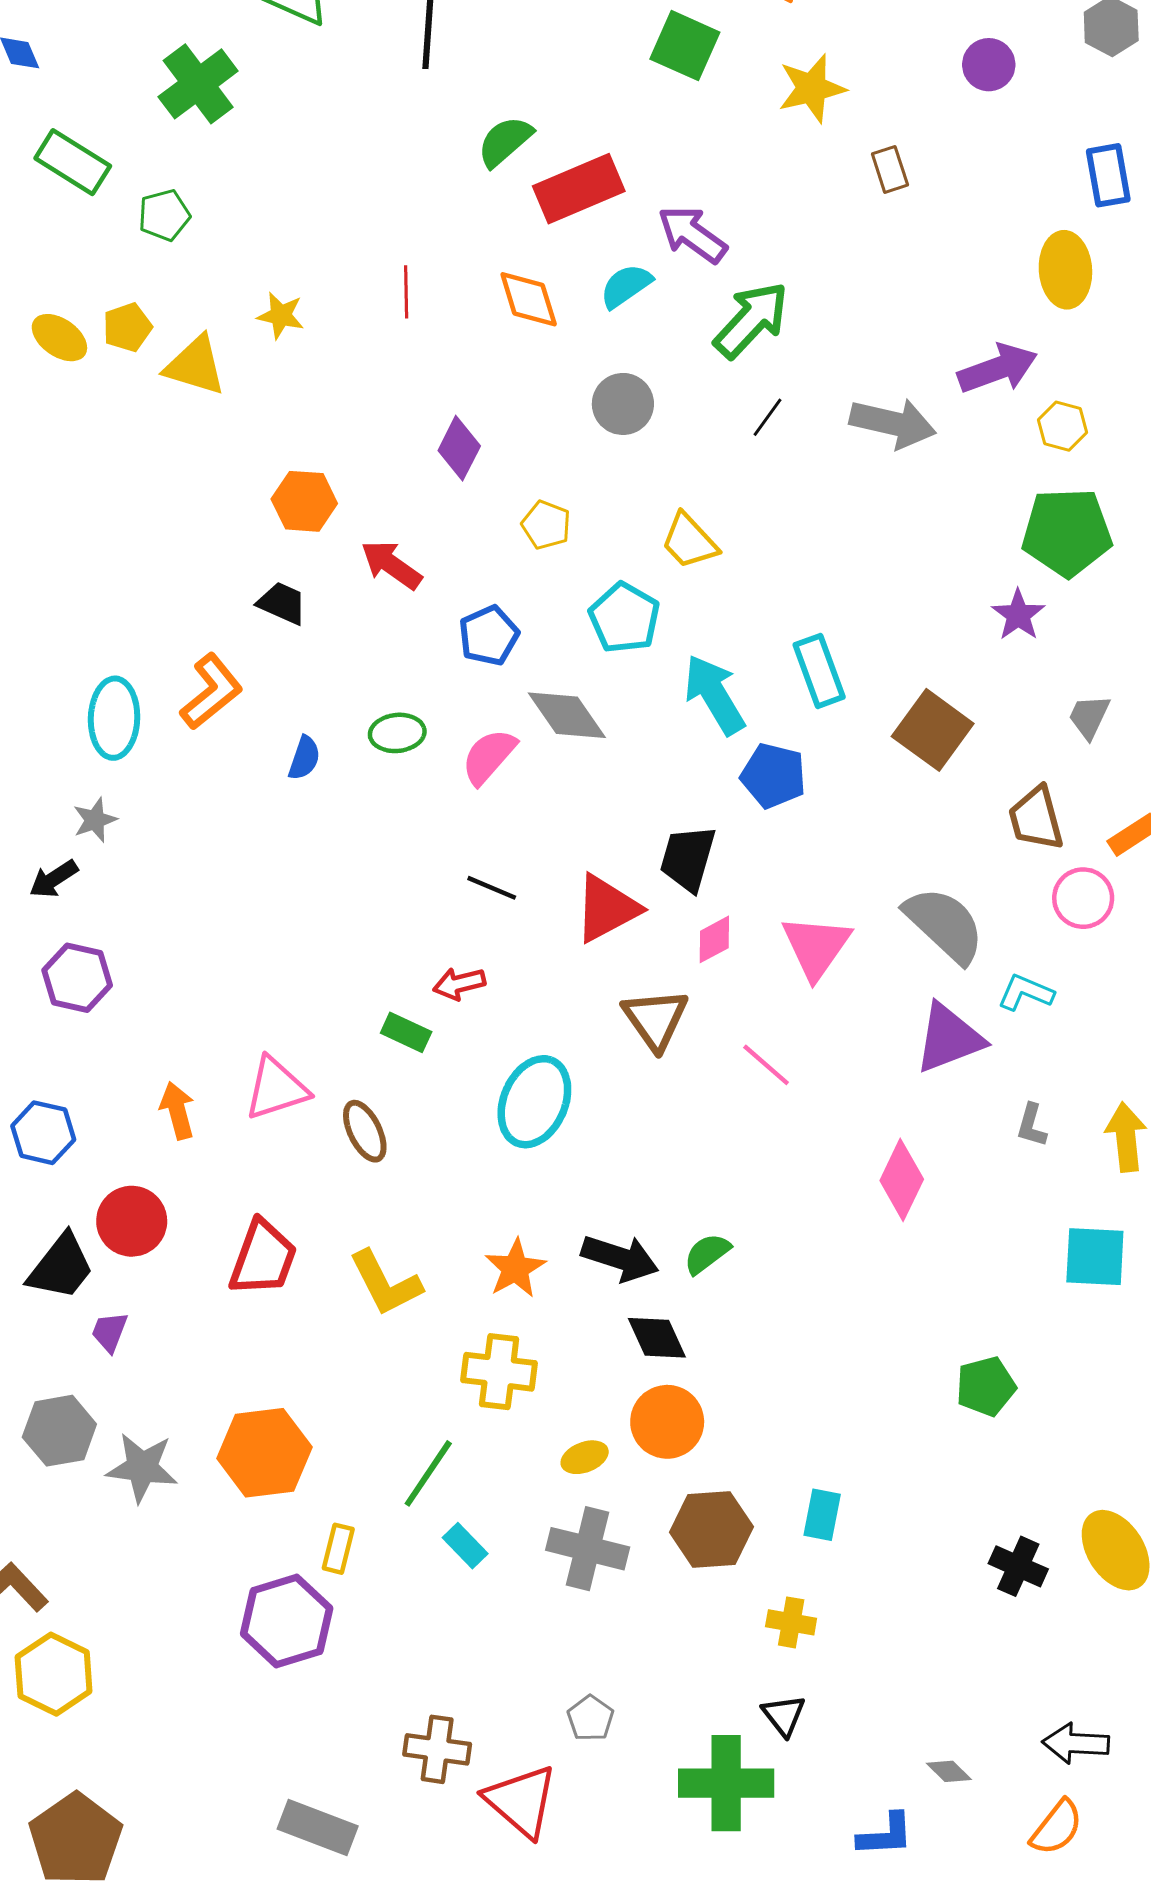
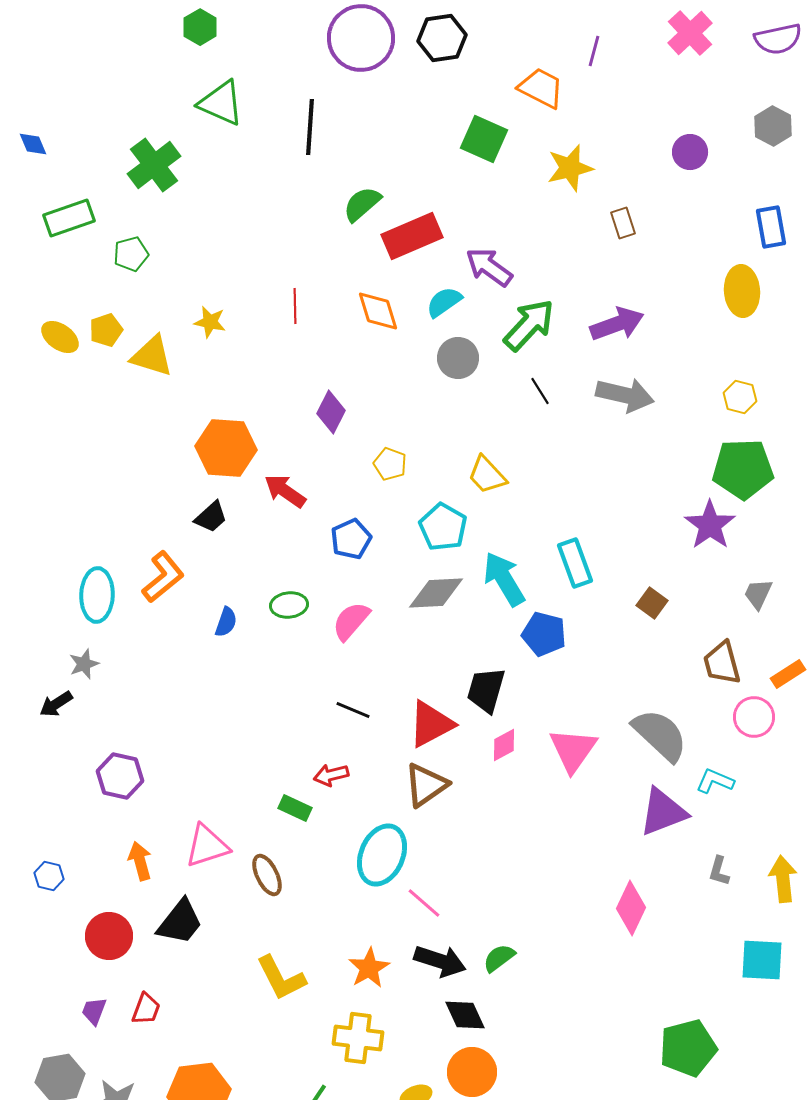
green rectangle: (73, 162) -> (69, 218), turned -51
purple arrow: (998, 369) -> (617, 324), moved
gray circle: (623, 404) -> (458, 358), moved
black line: (767, 417) -> (540, 391), turned -68
orange hexagon: (304, 501) -> (226, 448), size x1.4
black trapezoid: (282, 603) -> (211, 517), turned 114
purple star: (1018, 615) -> (710, 525), size x1.4
gray diamond: (567, 715) -> (436, 593), moved, turned -58
brown square: (933, 730) -> (652, 603), size x0.6
purple hexagon: (77, 978) -> (120, 776), moved
brown triangle: (655, 1019) -> (426, 785), moved, turned 30
pink line: (766, 1065) -> (424, 903), moved
blue hexagon: (43, 1133) -> (49, 876), size x0.7
red trapezoid: (263, 1258) -> (146, 1009), moved, size x0.6
black trapezoid: (61, 1267) -> (180, 922), moved
green pentagon: (986, 1386) -> (688, 1048), size x1.4

